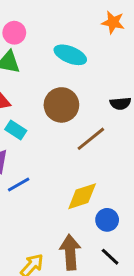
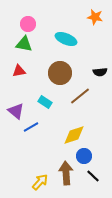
cyan rectangle: (16, 130) -> (45, 102), moved
blue circle: (107, 220) -> (84, 156), moved

